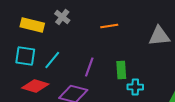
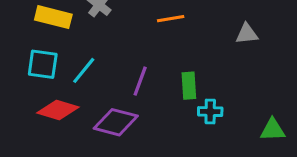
gray triangle: (159, 36) -> (247, 34), size x0.7

